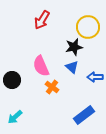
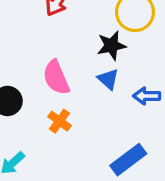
orange cross: (52, 87) -> (59, 121), moved

